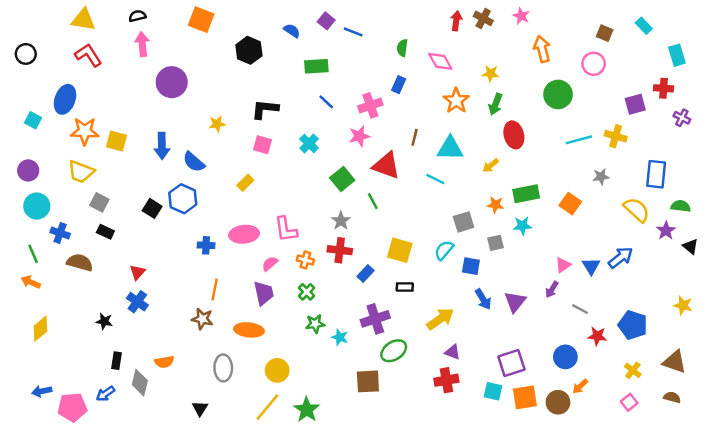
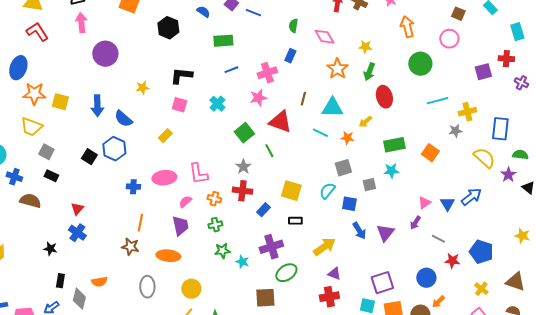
blue line: (326, 102) -> (231, 70), turned -64
yellow cross: (616, 136) -> (467, 112), moved, turned -30
orange star: (495, 205) -> (347, 138), moved
green cross: (307, 292) -> (215, 225), turned 32

